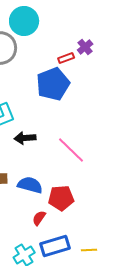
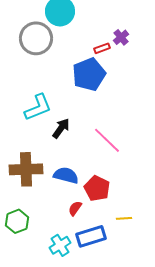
black arrow: (25, 138) -> (61, 128), turned 130
red pentagon: (61, 198) -> (97, 188), turned 30
yellow line: (89, 250) -> (124, 218), moved

